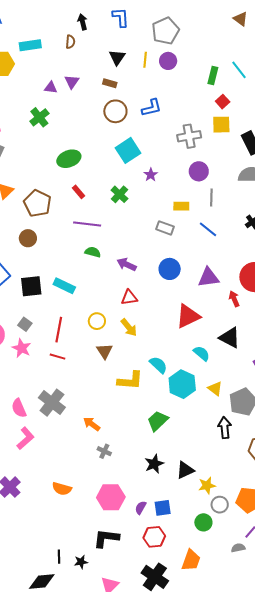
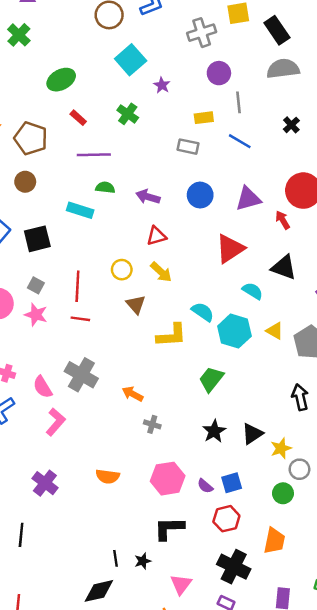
cyan rectangle: (64, 286) -> (80, 210), moved
black arrow: (225, 428) -> (300, 397), moved
purple semicircle: (141, 508) -> (205, 486), turned -72

